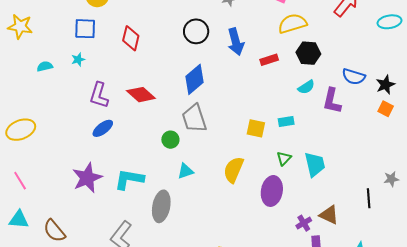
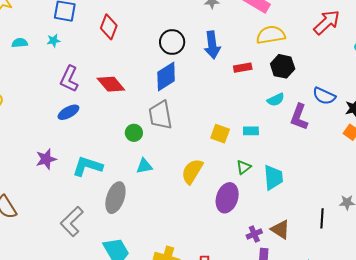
black circle: (196, 31) -> (172, 42), moved
purple star: (87, 178) -> (46, 159), size x0.7

